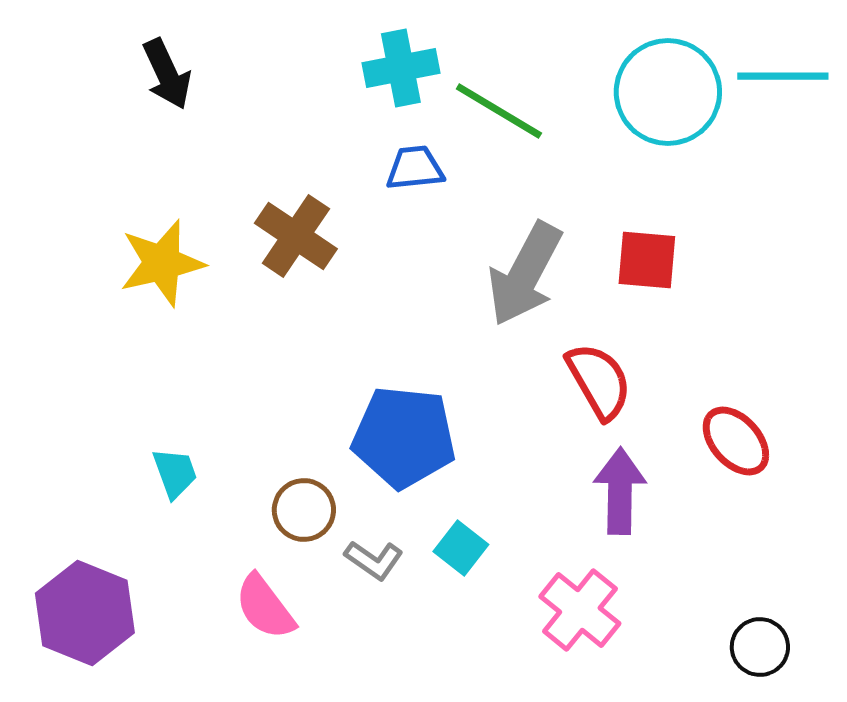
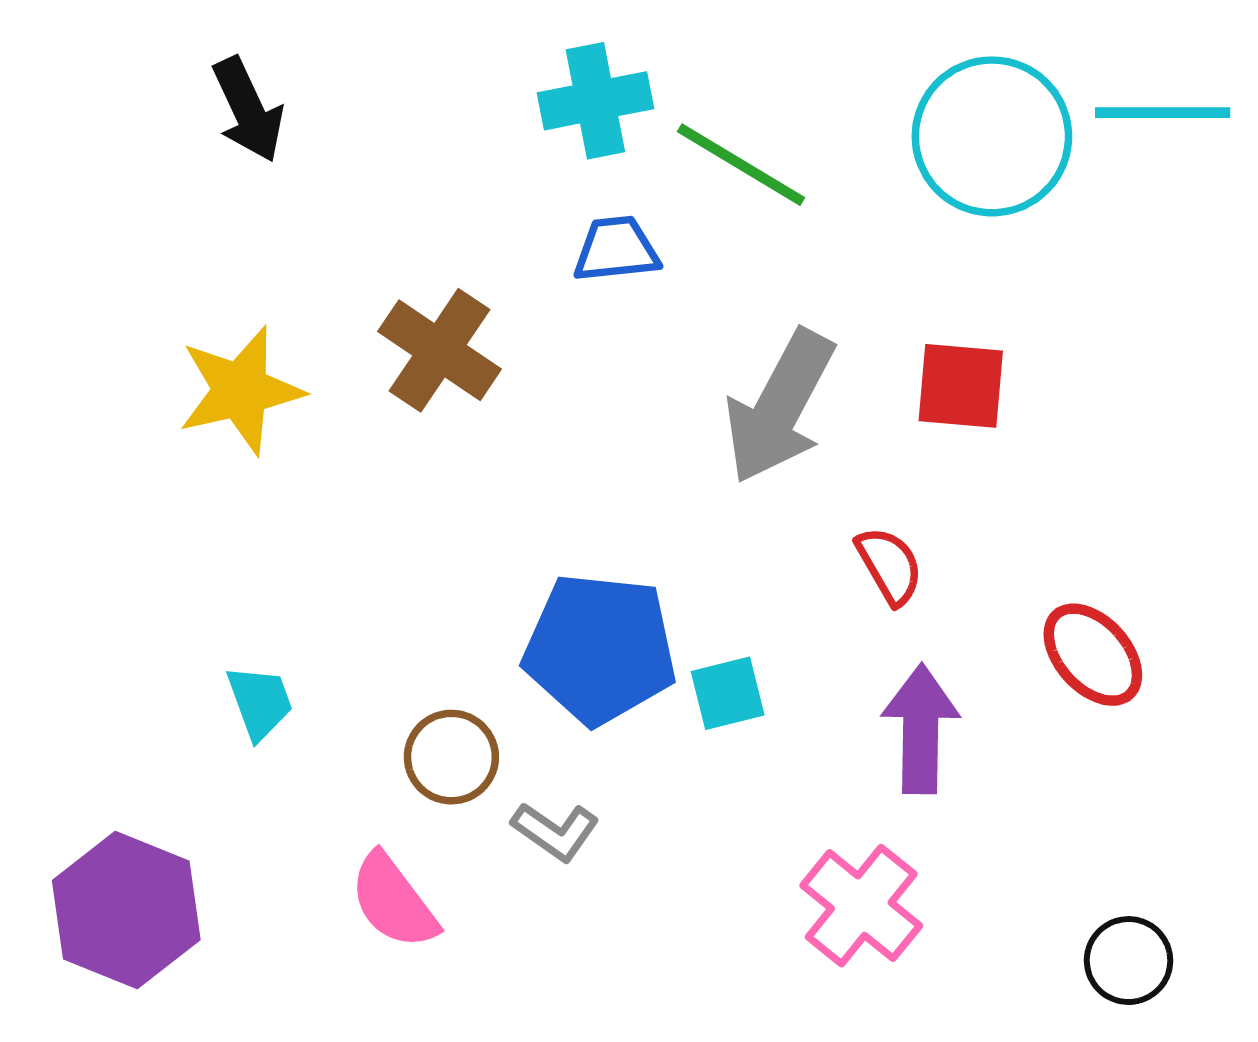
red semicircle: (599, 381) -> (889, 566), size x0.7
cyan square: (461, 548) -> (728, 693), moved, turned 38

